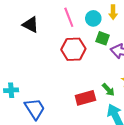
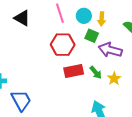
yellow arrow: (113, 12) -> (102, 19), moved
green arrow: (108, 90) -> (96, 72), moved
red rectangle: (85, 98) -> (74, 71), moved

